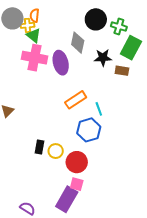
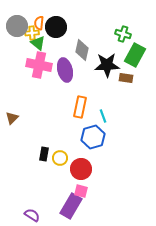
black circle: (96, 19) -> (56, 27), moved
black star: (103, 58) -> (107, 65), size x1.4
orange rectangle: (76, 100) -> (80, 107), turned -45

